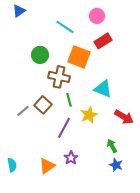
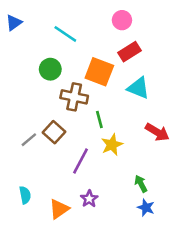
blue triangle: (19, 11) -> (14, 23), moved
cyan line: (65, 27) -> (65, 34), moved
cyan triangle: (103, 89) -> (138, 88), moved
green line: (69, 100) -> (99, 120), moved
red arrow: (124, 117) -> (157, 132), moved
cyan semicircle: (12, 165) -> (25, 195), moved

